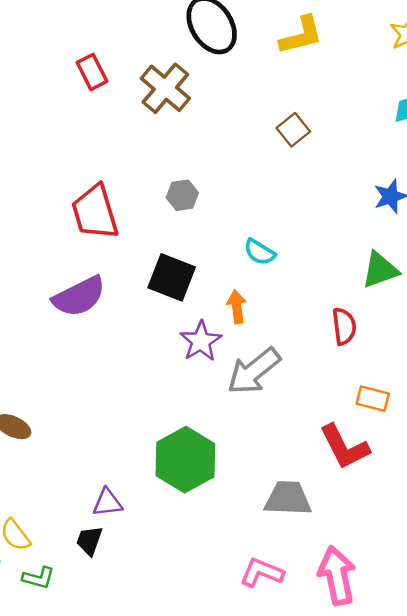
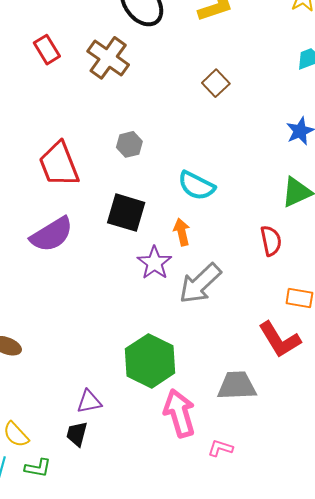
cyan semicircle: (259, 252) -> (196, 186), size x1.4
pink L-shape: (262, 572) -> (220, 448), size x0.7
pink arrow: (337, 576) -> (179, 413), moved

